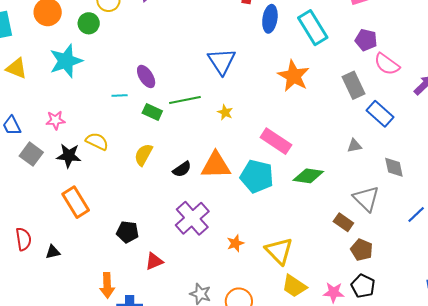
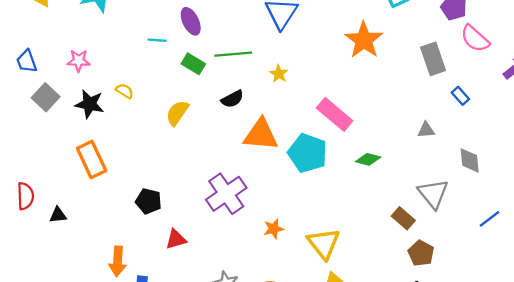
blue rectangle: (380, 114) -> (460, 96), size x0.6
yellow semicircle: (97, 141) -> (125, 91), size x0.7
black semicircle: (182, 169) -> (232, 99), moved
green diamond: (308, 176) -> (368, 159), size x0.7

